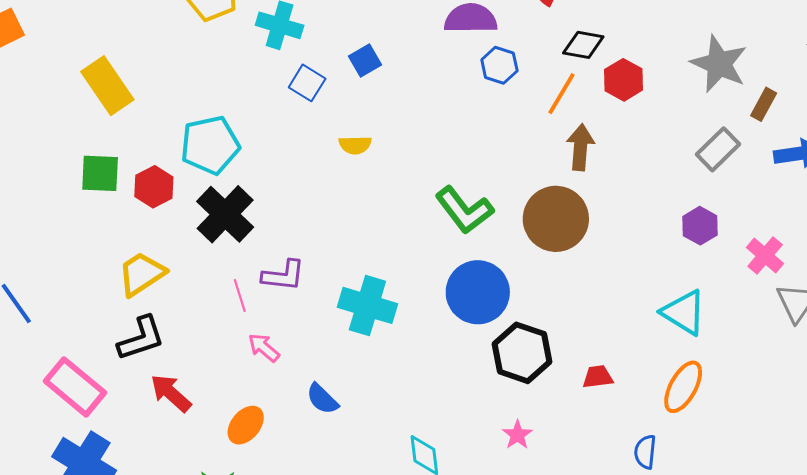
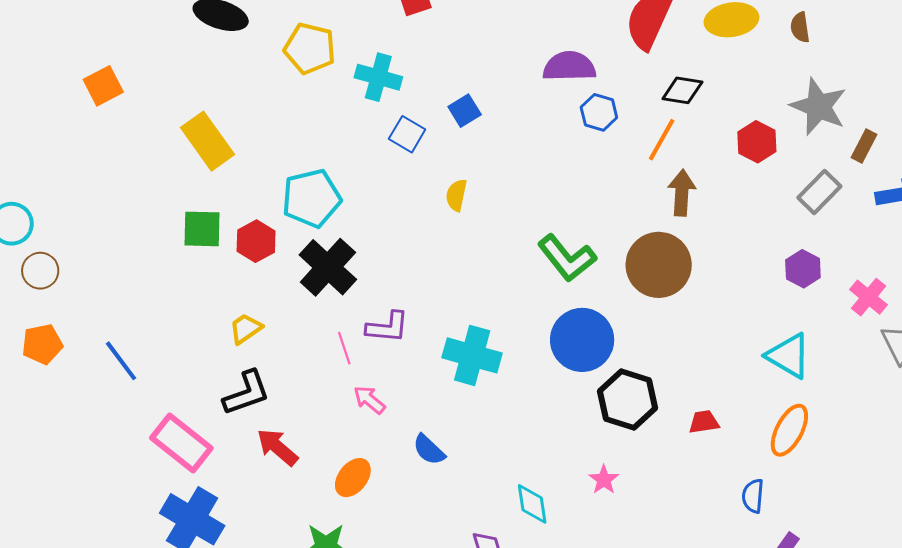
red hexagon: (624, 80) -> (757, 142), moved
yellow semicircle: (355, 145) -> (456, 195), turned 104
yellow trapezoid: (142, 274) -> (246, 329), size x0.7
pink star: (517, 435) -> (604, 480), moved

